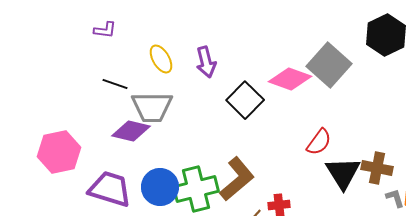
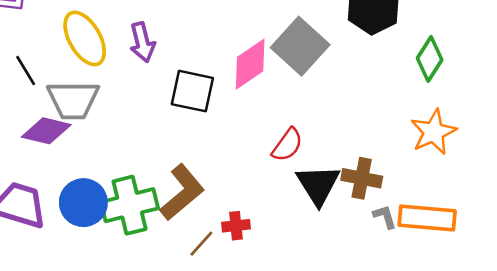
yellow ellipse: (161, 59) -> (85, 38), size x1.5
pink diamond: (290, 79) -> (250, 64), turned -54
black line: (115, 84) -> (26, 71), turned 40
black square: (245, 100) -> (192, 91), turned -33

